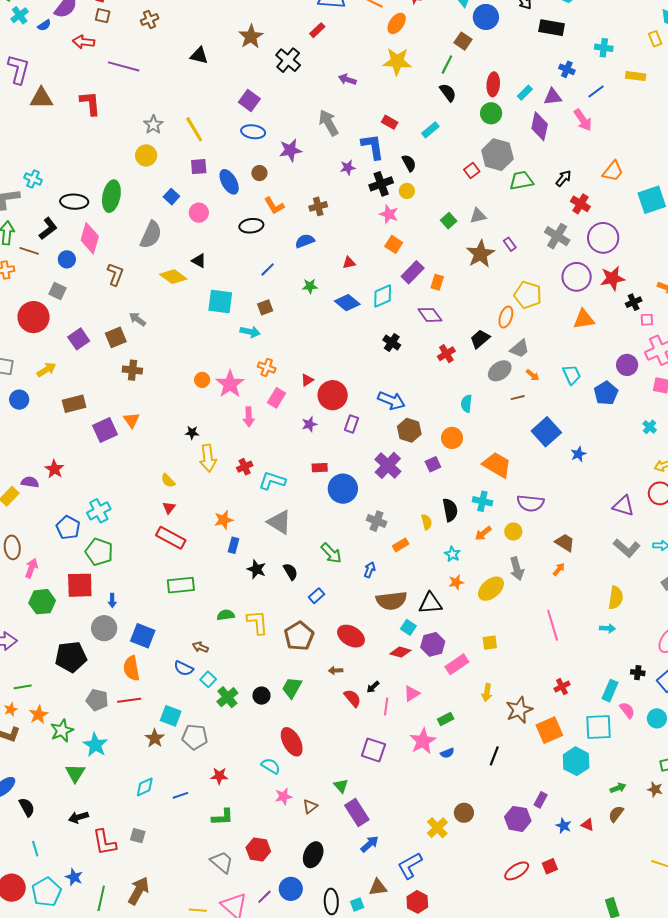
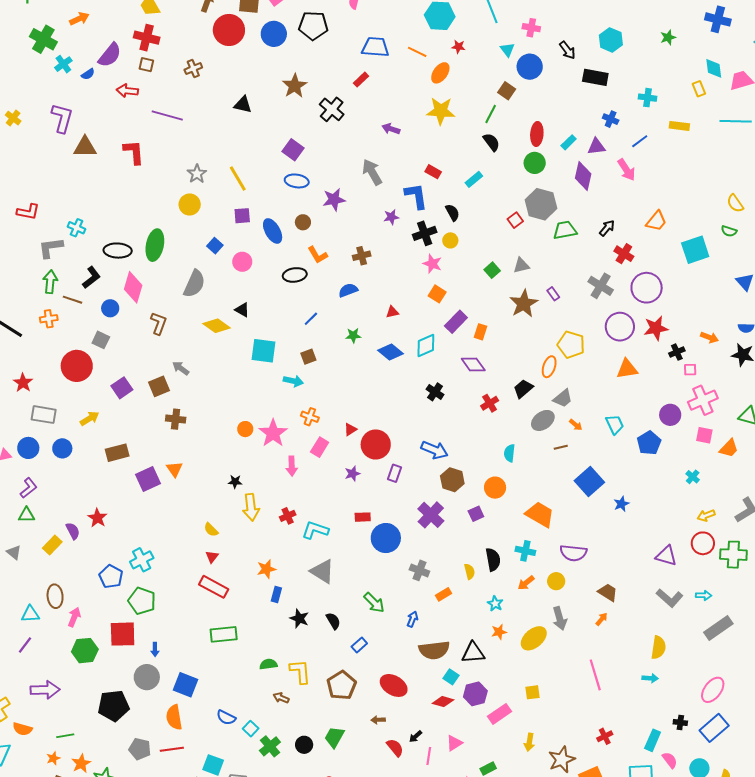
purple semicircle: (30, 482) -> (73, 531), turned 54
brown arrow: (200, 647) -> (281, 698), moved

